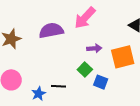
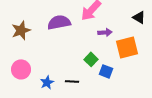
purple arrow: (94, 48) -> (105, 32), moved
black line: (59, 86) -> (72, 81), moved

